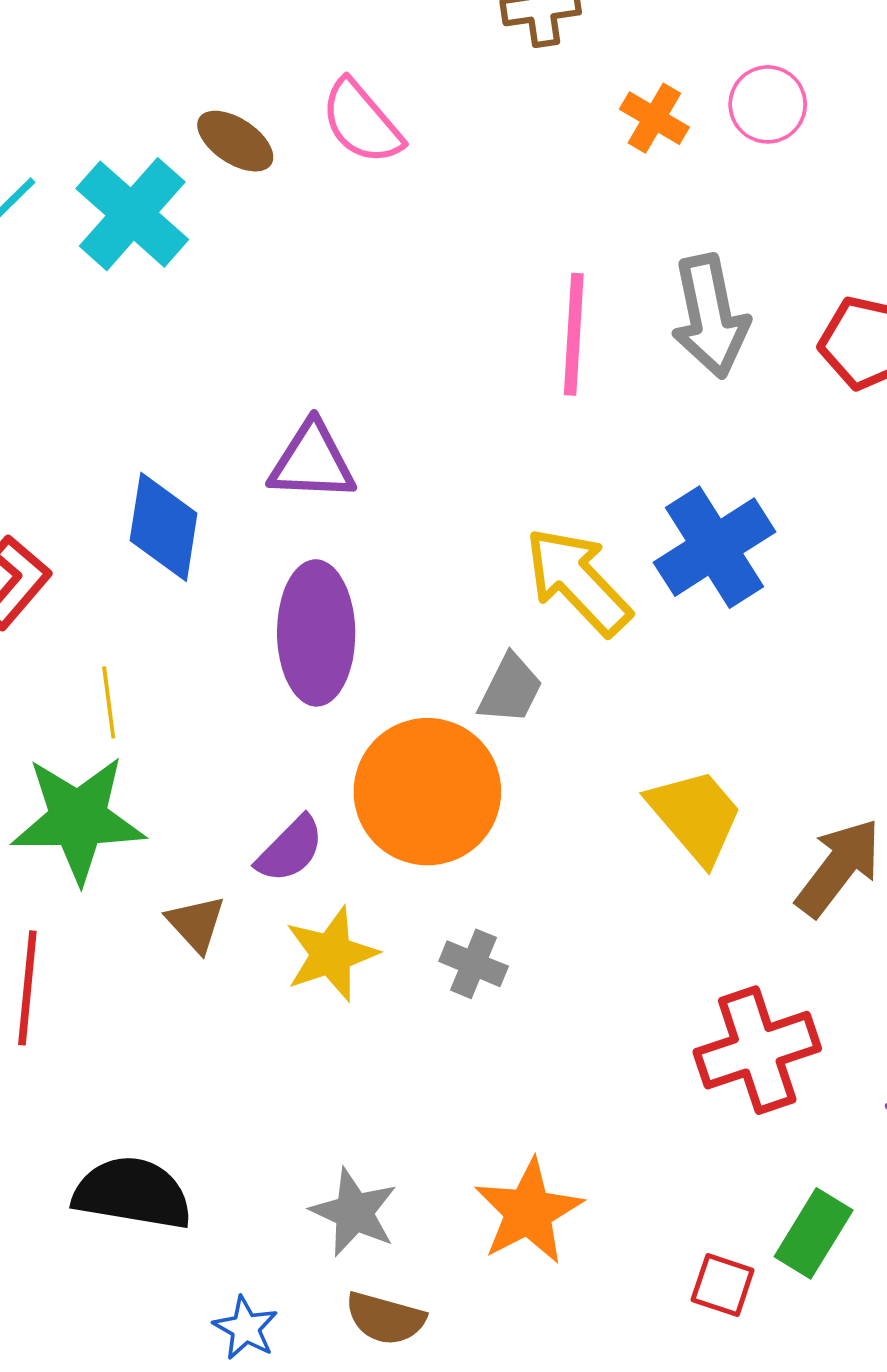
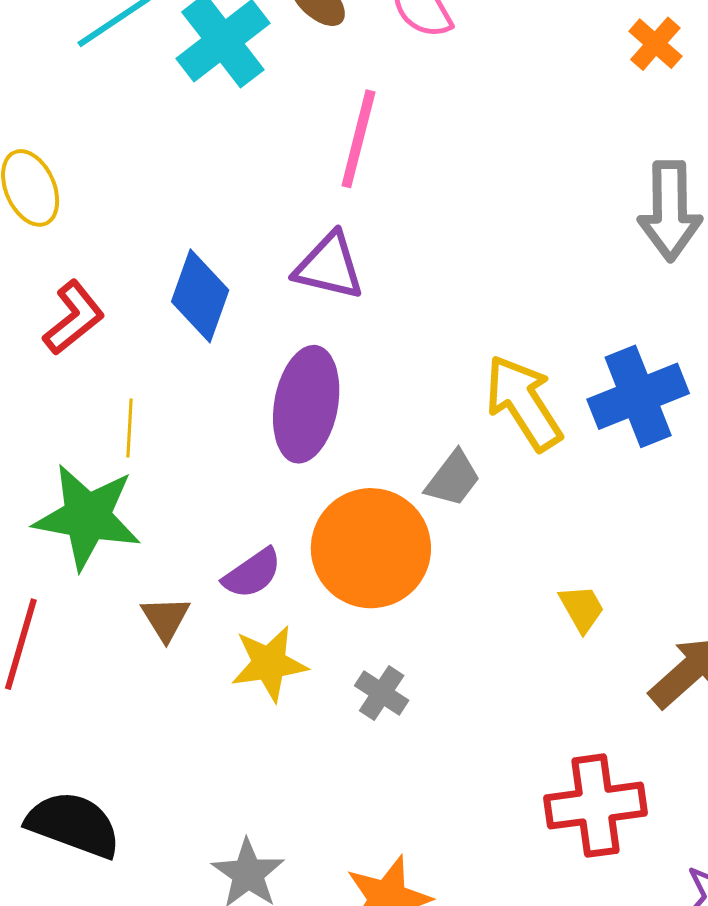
pink line: (574, 334) -> (358, 139), moved
yellow trapezoid: (695, 816) -> (582, 608), size x0.6

